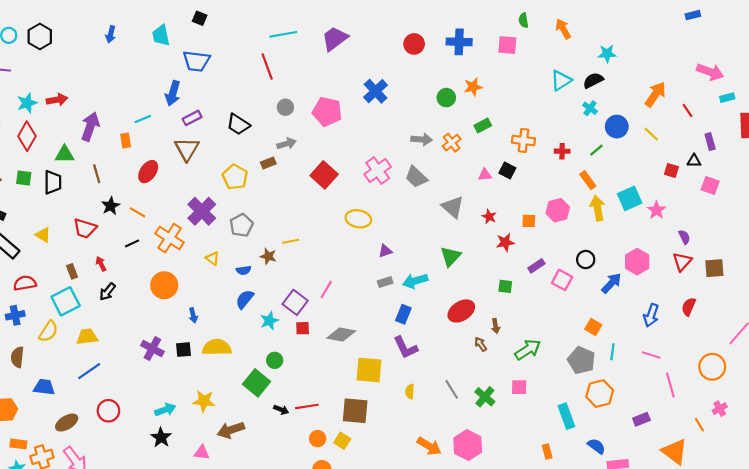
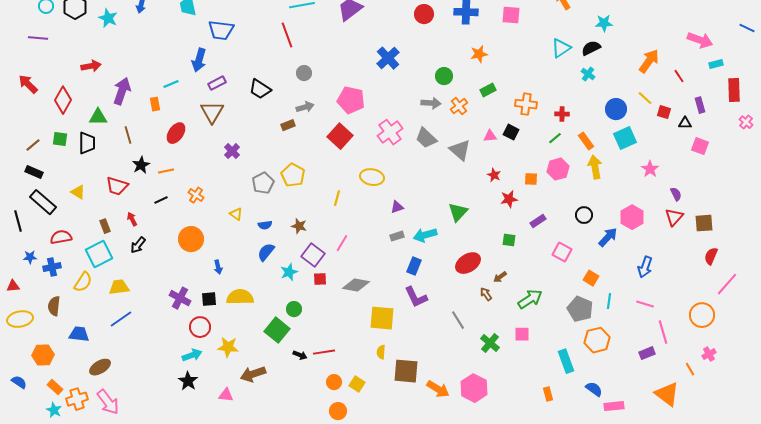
green circle: (446, 98) -> (444, 76), moved
cyan star: (27, 103) -> (108, 18), moved, turned -30
pink pentagon: (327, 112) -> (351, 100), moved
blue circle: (617, 127) -> (616, 109), moved
green line: (596, 150) -> (555, 138), moved
red square: (671, 171) -> (664, 112), moved
yellow pentagon: (235, 177) -> (293, 175), moved
cyan square: (630, 198) -> (625, 138), moved
gray triangle: (453, 207) -> (460, 150), moved
purple cross: (202, 211) -> (232, 151), moved, size x0.6
orange line: (137, 212) -> (166, 171), turned -42
orange cross: (170, 238) -> (196, 195), size x0.6
yellow line: (291, 241) -> (337, 198), moved, turned -63
brown star: (268, 256) -> (299, 226), moved
pink square: (562, 280) -> (562, 252), moved
red semicircle: (689, 307) -> (711, 256), moved
brown arrow: (496, 326) -> (500, 277), turned 64
gray line: (452, 389) -> (458, 320), moved
yellow semicircle: (410, 391) -> (381, 352), moved
red circle: (108, 411) -> (200, 327), moved
brown square: (355, 411) -> (406, 371), moved
purple rectangle: (641, 419) -> (647, 353), moved
orange rectangle: (18, 444) -> (55, 387), turned 35

